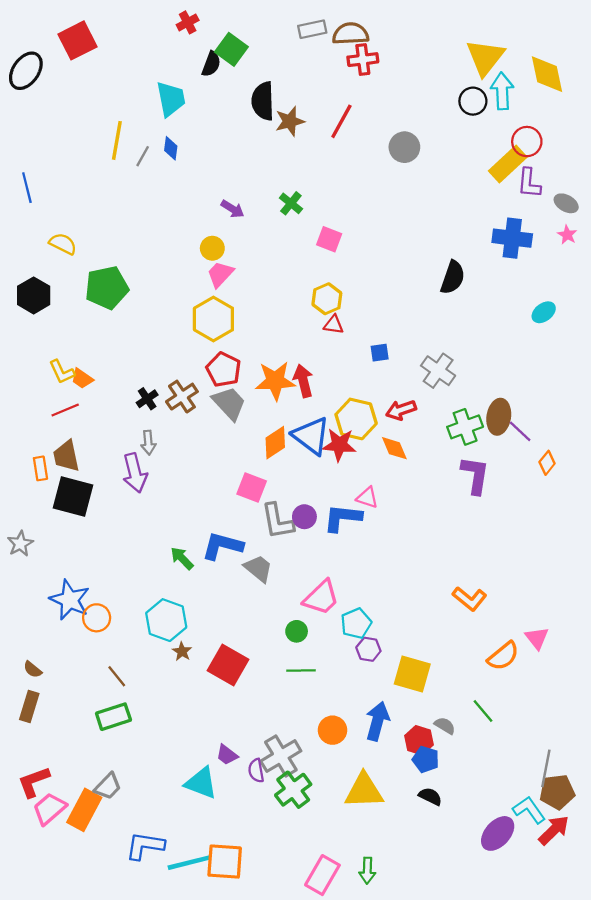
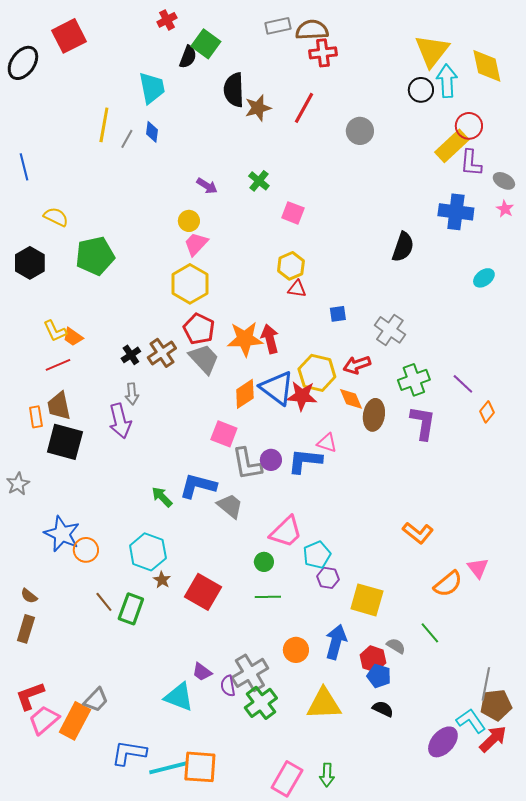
brown ellipse: (499, 417) -> (374, 415), moved
green rectangle: (113, 717) -> (131, 609), moved, turned -52

